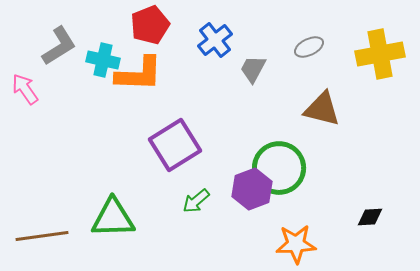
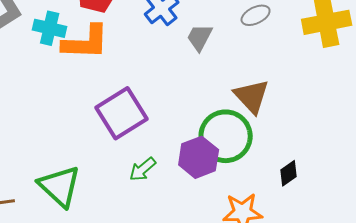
brown triangle: (322, 109) -> (252, 96), moved, turned 33
black diamond: (370, 217) -> (289, 173), moved, turned -32
green triangle: (113, 218) -> (60, 186), turned 45

